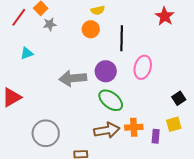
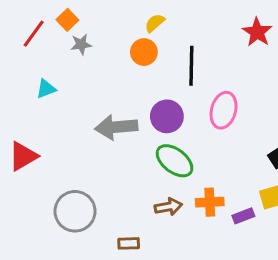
yellow semicircle: (98, 10) -> (155, 23), turned 152
brown arrow: (107, 130) -> (168, 207), size x0.7
purple rectangle: (156, 136) -> (243, 216), turned 64

